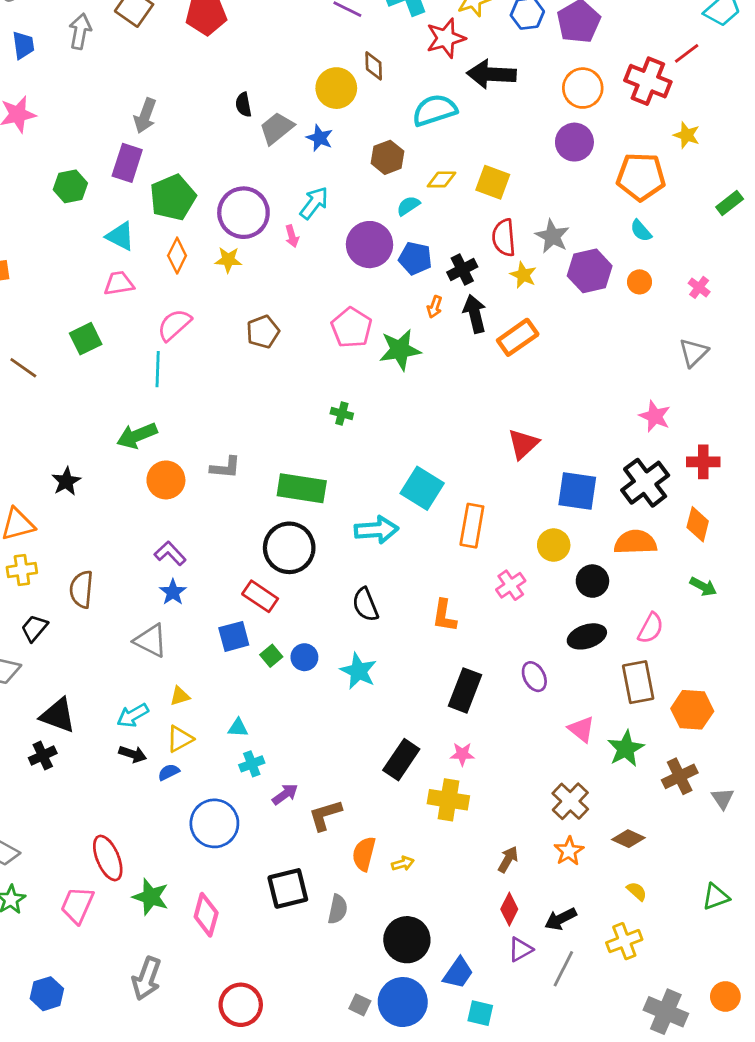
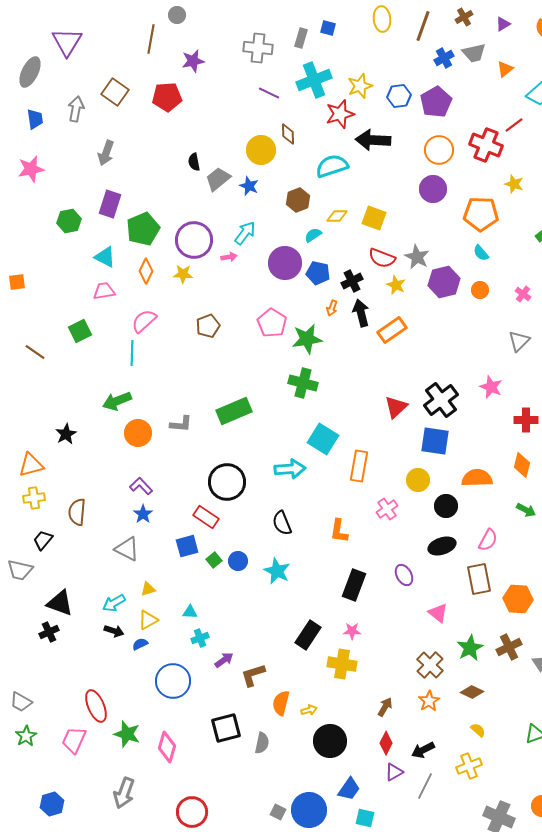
gray arrow: (145, 116) -> (106, 153), moved
pink arrow: (292, 236) -> (229, 257), turned -84
red semicircle: (504, 238) -> (382, 258), turned -64
green cross: (342, 413) -> (303, 383), moved, size x1.8
black cross: (645, 483) -> (441, 400), moved
green rectangle: (302, 488) -> (234, 411), moved, turned -32
green star: (626, 749) -> (470, 648), moved
black circle: (407, 940) -> (330, 741), moved

